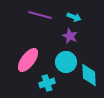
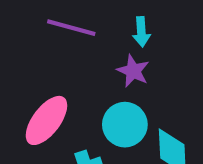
cyan arrow: (74, 17) -> (141, 32), turned 64

